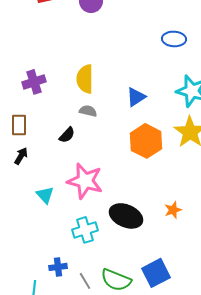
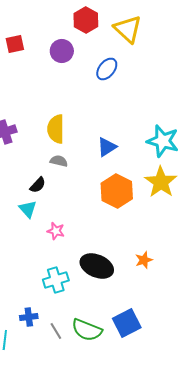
blue ellipse: (174, 39) -> (107, 69), moved, turned -55
pink star: (85, 181) -> (56, 231), size x0.5
cyan triangle: (45, 195) -> (28, 209), moved

